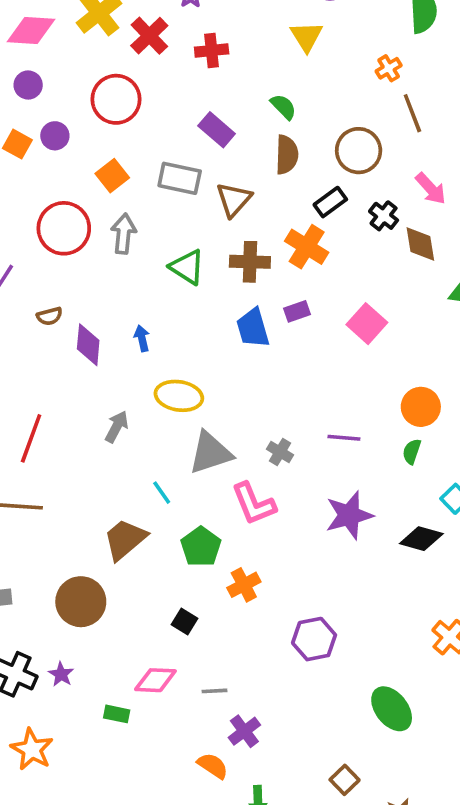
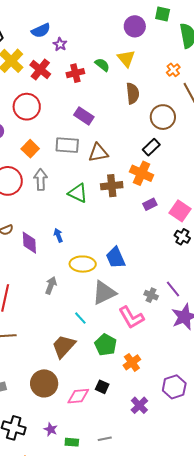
green semicircle: (283, 107) -> (102, 65), moved
brown semicircle: (287, 155) -> (133, 93), moved
brown triangle: (234, 199) -> (98, 153), turned 45
black cross: (384, 216) -> (182, 237), moved
purple rectangle: (297, 311) -> (150, 204), moved
blue trapezoid: (253, 328) -> (116, 258), moved
purple line: (344, 438) -> (173, 289), moved, turned 54
gray cross: (280, 452) -> (151, 295), moved
purple star: (61, 674) -> (51, 429), moved
pink diamond: (155, 680) -> (78, 396), moved
gray line: (214, 691) -> (105, 439), moved
purple cross: (244, 731) -> (139, 405), moved

